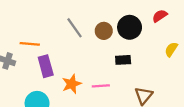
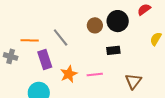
gray line: (75, 28) -> (61, 37), moved

